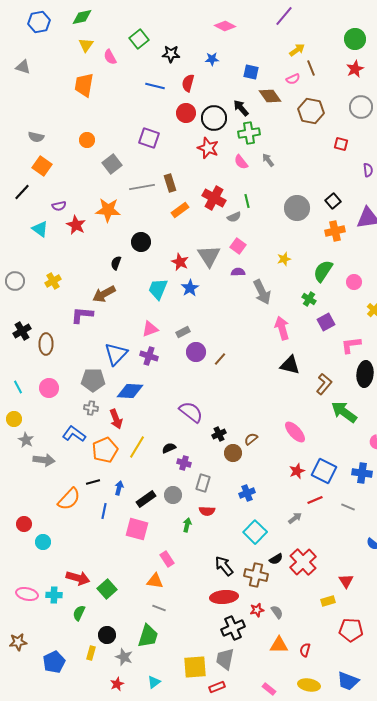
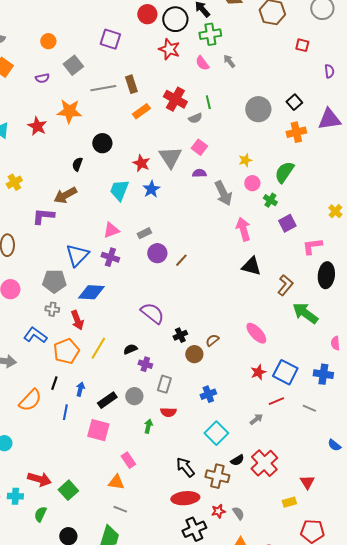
purple semicircle: (59, 206) -> (42, 78), moved
pink circle: (354, 282) -> (252, 183), moved
black line: (93, 482) -> (54, 383), turned -56

